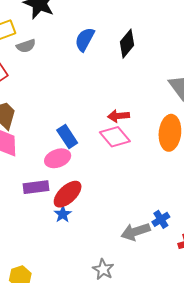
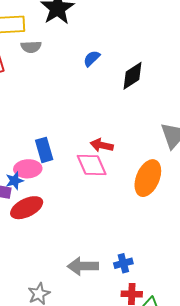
blue semicircle: (85, 39) -> (92, 58), size x0.7
blue star: (63, 214) -> (15, 181), moved
blue cross: (161, 219) -> (123, 263), moved

